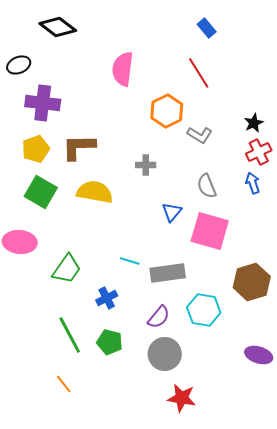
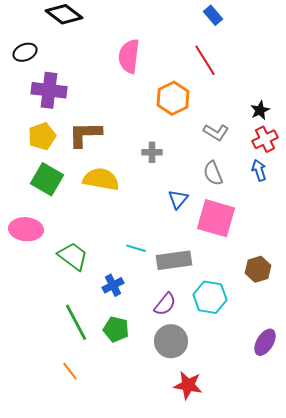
gray L-shape: (200, 135) -> (216, 132), moved
green trapezoid: (67, 269) -> (73, 256), turned -88
brown hexagon: (252, 282) -> (258, 269), size x0.7
purple ellipse: (259, 355) -> (265, 342), turned -76

